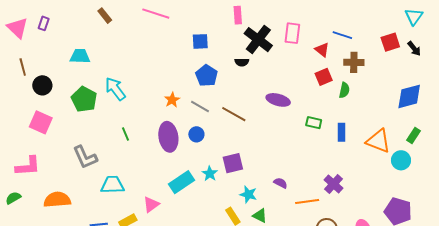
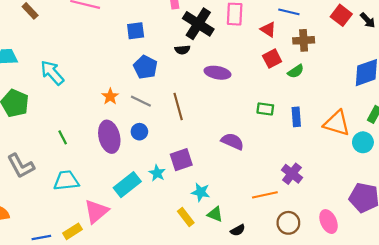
red square: (390, 42) -> (341, 15), turned -30
cyan arrow: (115, 89) -> (52, 73), moved
green semicircle: (344, 90) -> (296, 71), turned 49
purple ellipse: (278, 100) -> (217, 73), moved
brown line: (234, 114) -> (178, 107), turned 50
purple semicircle: (281, 183) -> (232, 141), moved, size x1.5
cyan trapezoid: (112, 185) -> (66, 181), moved
pink triangle: (151, 205) -> (96, 211), size x1.4

